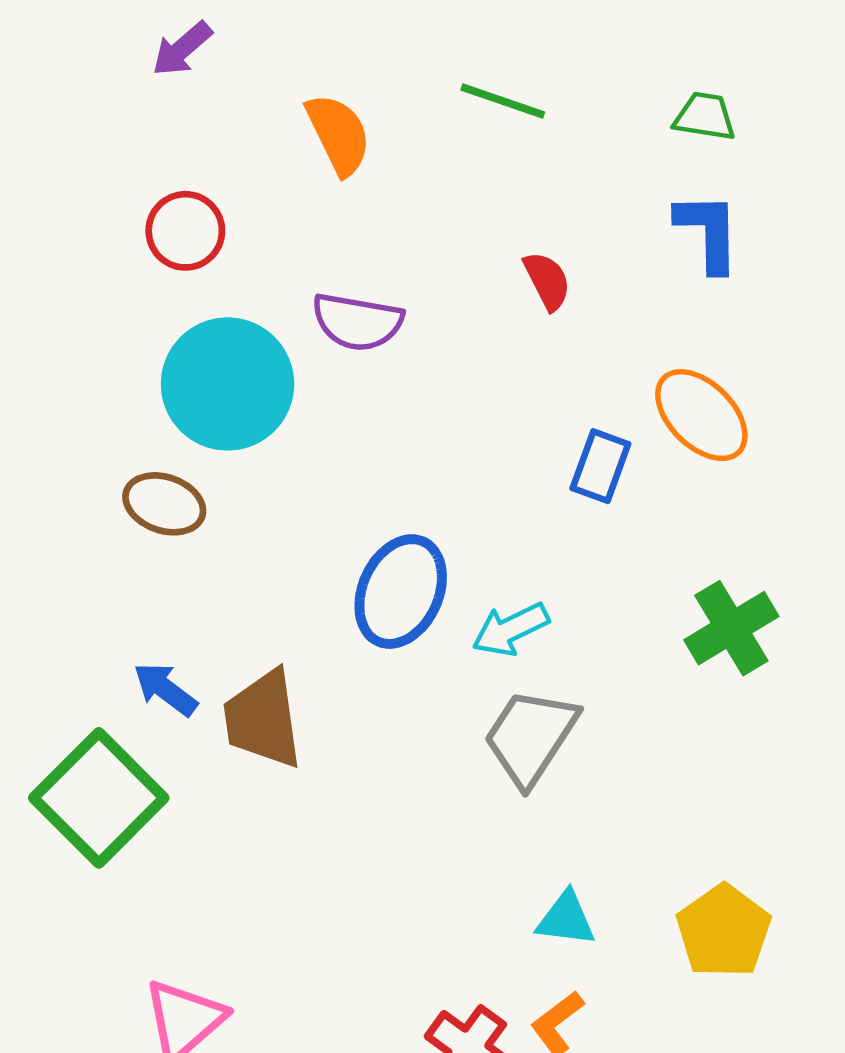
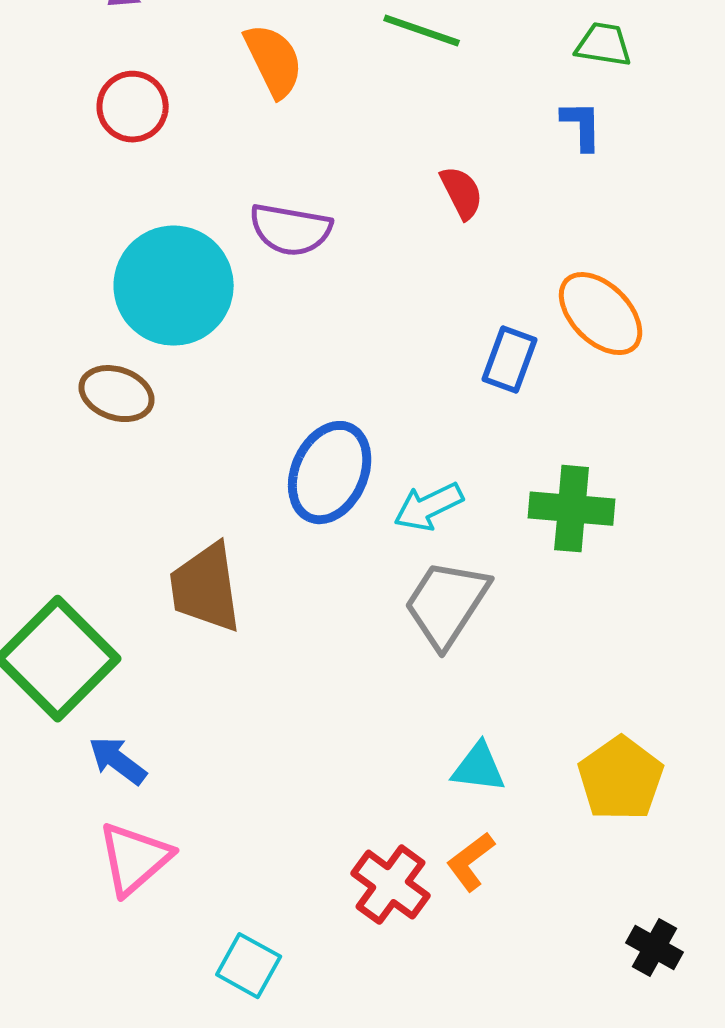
red circle: (185, 231) -> (133, 107), moved
blue L-shape: (708, 232) -> (582, 126), moved, size x0.7
green cross: (731, 628) -> (572, 509), moved, turned 36
blue arrow: (165, 689) -> (118, 761), moved

